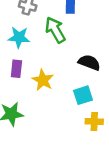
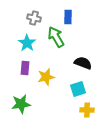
cyan star: (19, 37) -> (27, 43), turned 30
yellow star: (43, 80) -> (46, 77), turned 30

